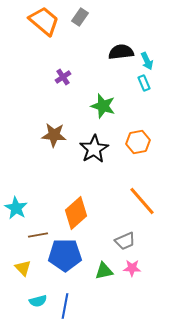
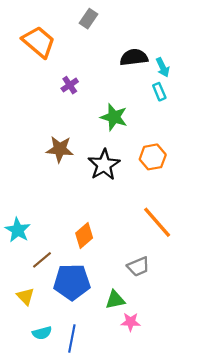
orange trapezoid: (44, 21) -> (39, 42), moved
orange diamond: (76, 213) -> (84, 236), size x0.7
brown line: (38, 235) -> (42, 260), turned -30
pink star: (132, 268) -> (131, 322), moved

